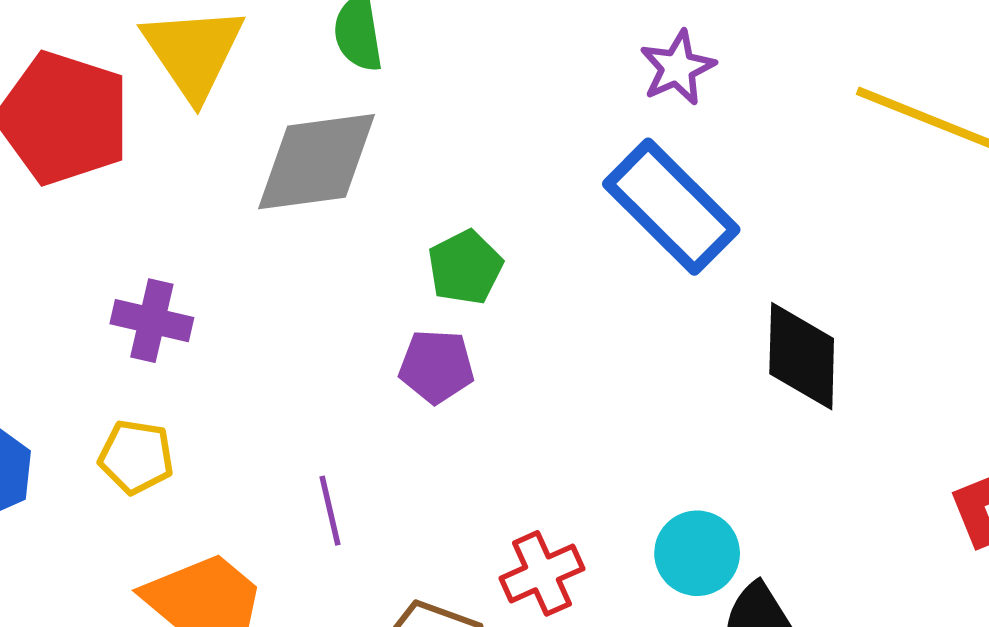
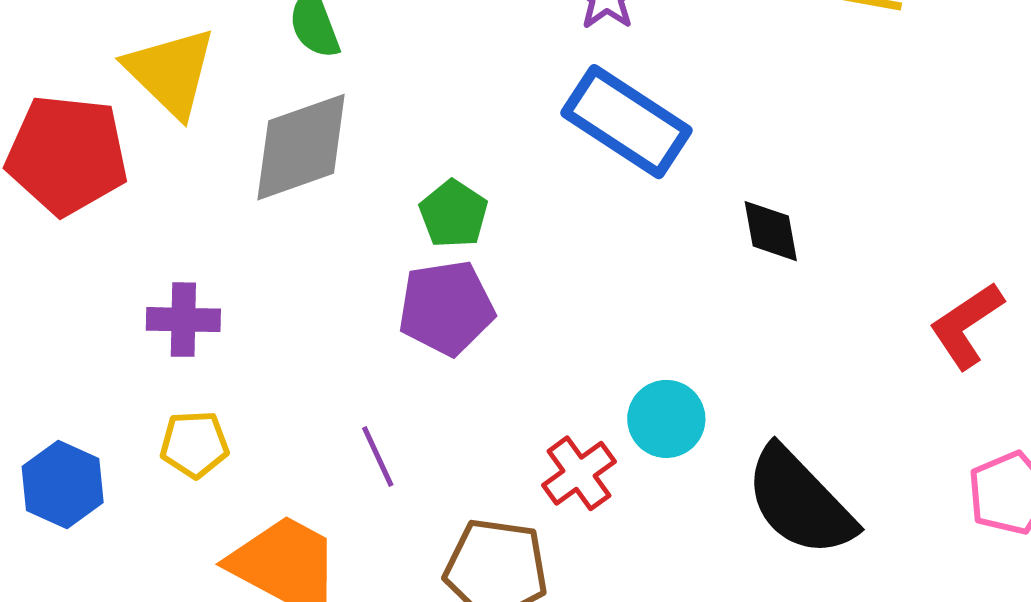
black diamond: (802, 356) -> (771, 231), size x0.7
purple pentagon: (436, 366) -> (446, 308), size x1.4
cyan circle: (697, 553) -> (666, 419), moved

